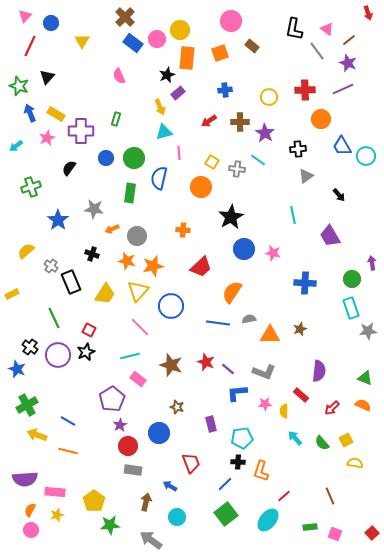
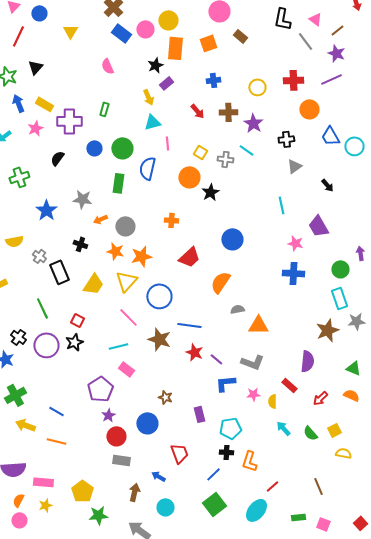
red arrow: (209, 121) -> (197, 111), turned -98
black star: (231, 217) -> (210, 192), moved, size x0.7
yellow semicircle: (26, 251) -> (14, 241), turned -150
pink star: (273, 253) -> (295, 243), moved
blue line: (218, 323) -> (189, 325), moved
brown star: (300, 329) -> (327, 330), moved, size x1.6
brown star: (171, 365) -> (159, 339), moved

